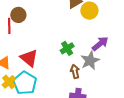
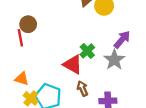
red triangle: (29, 58) -> (73, 65), moved
brown arrow: (75, 71) -> (82, 89), moved

